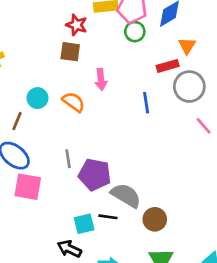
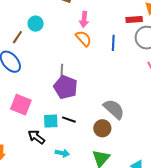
orange semicircle: (74, 102) -> (83, 38), moved
gray line: (68, 159) -> (62, 71), moved
pink square: (28, 187) -> (21, 105), moved
gray semicircle: (126, 195) -> (114, 109), moved

